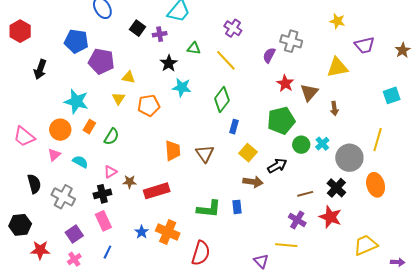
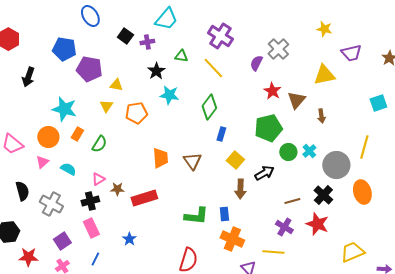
purple cross: (233, 28) -> (220, 36), size x1.4
gray cross: (291, 41) -> (278, 49), turned 30
brown arrow: (253, 182) -> (240, 189), turned 84
orange cross: (168, 232) -> (232, 239), moved

